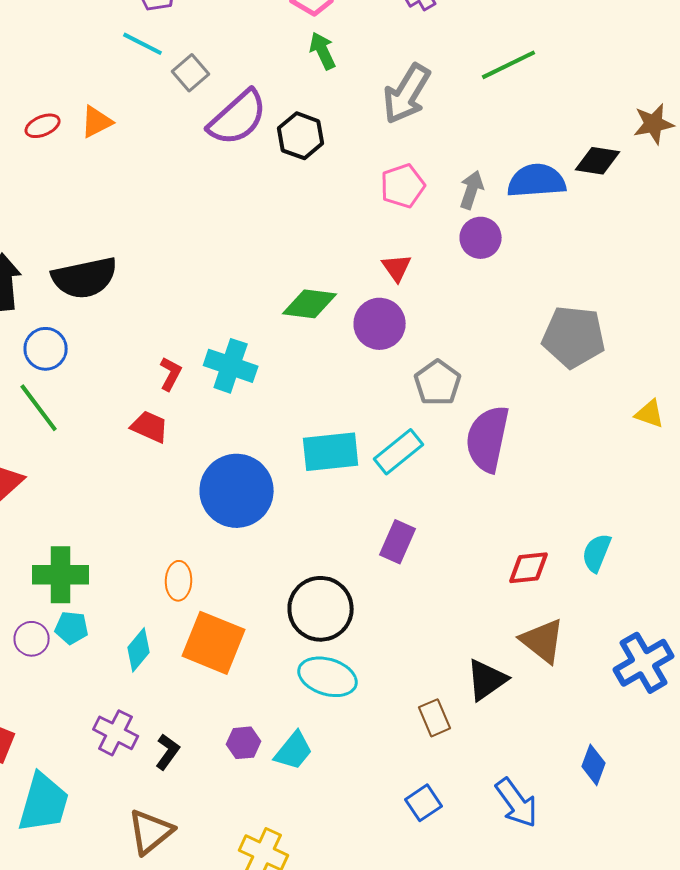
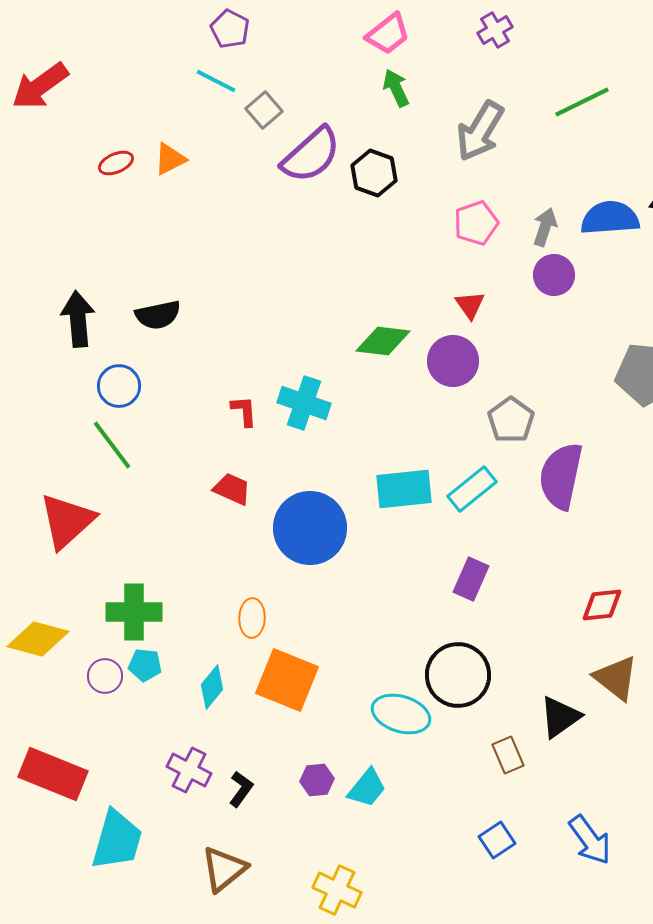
black semicircle: (85, 278) -> (158, 315), size x0.7
red L-shape: (171, 374) -> (244, 411), turned -32
red trapezoid: (150, 427) -> (232, 489), moved
black circle: (321, 609) -> (458, 675), moved

